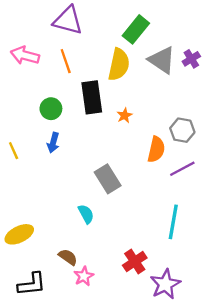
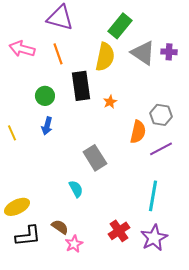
purple cross: (191, 59) -> (169, 52), turned 35
black L-shape: (32, 284) -> (28, 236), moved
purple star: (165, 284) -> (154, 238), moved

